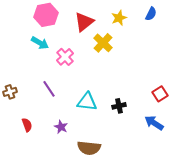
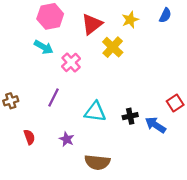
purple line: (49, 89) -> (53, 98), turned 60
blue arrow: (154, 123) -> (155, 125), moved

